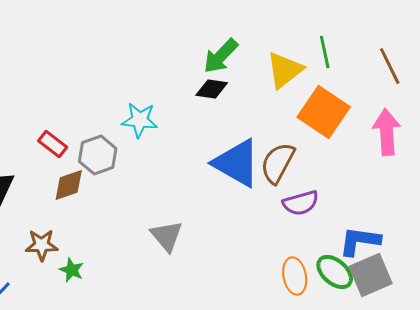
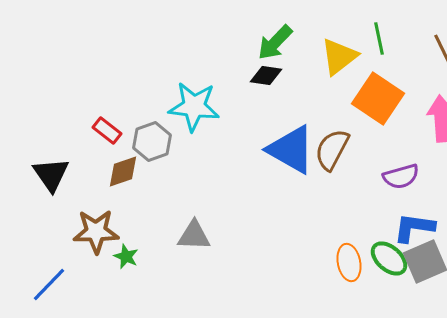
cyan star: (140, 120) -> (194, 106), size x1.4
purple semicircle: (301, 203) -> (401, 176), moved
gray triangle: (167, 236) -> (194, 236), moved, turned -48
brown star: (42, 245) -> (96, 232), size x1.4

